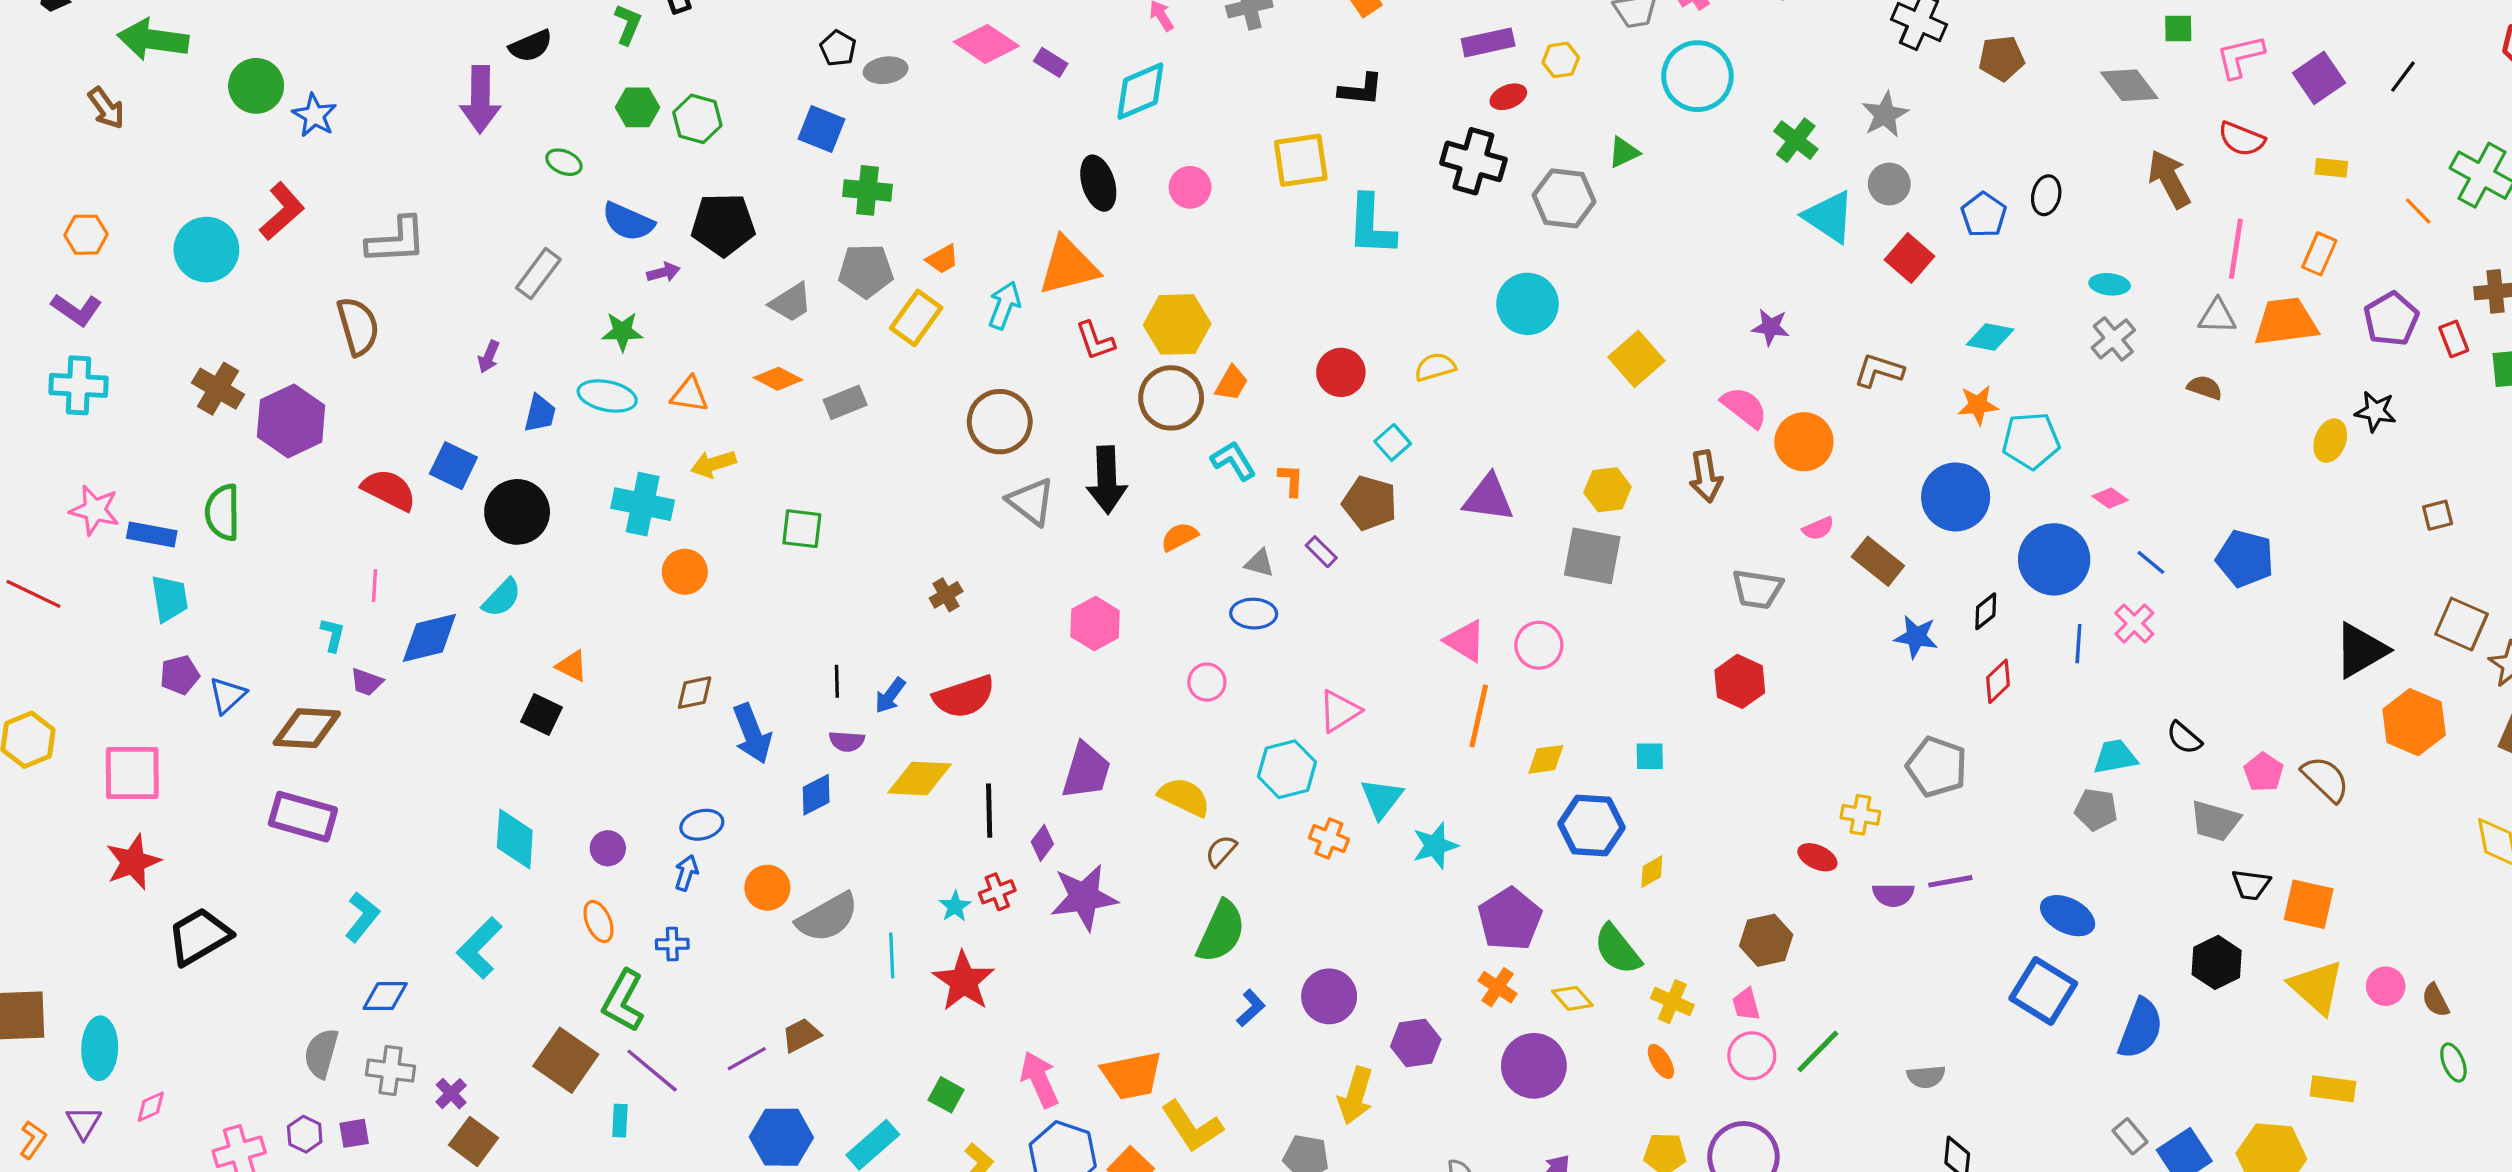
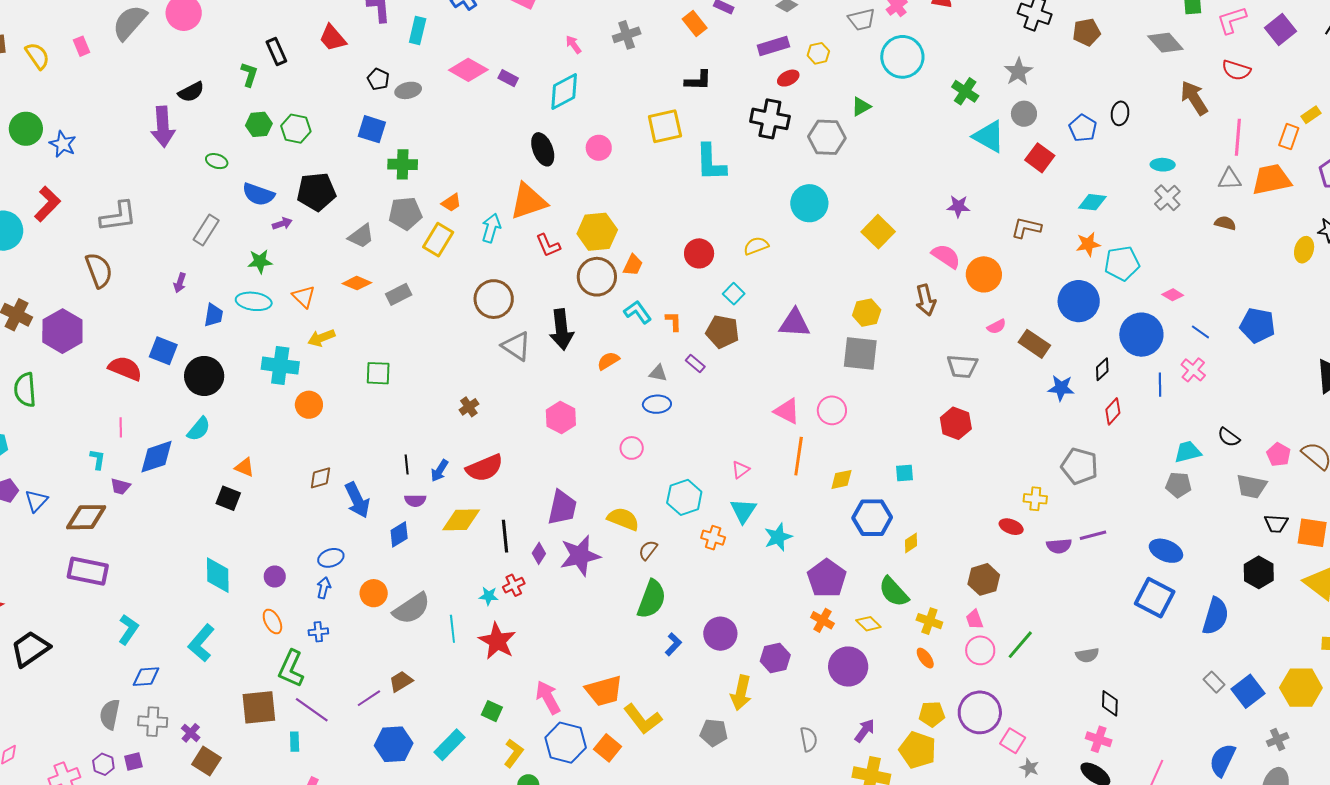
yellow rectangle: (2331, 168) -> (1311, 115), moved, turned -36
orange triangle: (690, 395) -> (304, 297), turned 40
pink triangle: (1339, 711) -> (741, 470), moved, size x0.7
purple star: (1084, 897) -> (580, 556), moved
cyan star: (955, 906) -> (489, 596), turned -30
brown square: (566, 1060) -> (259, 707), turned -36

